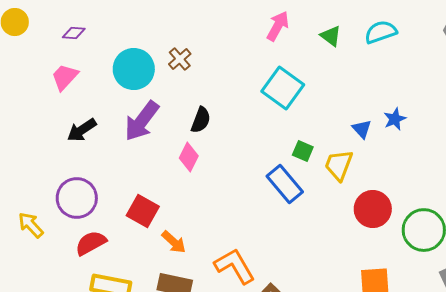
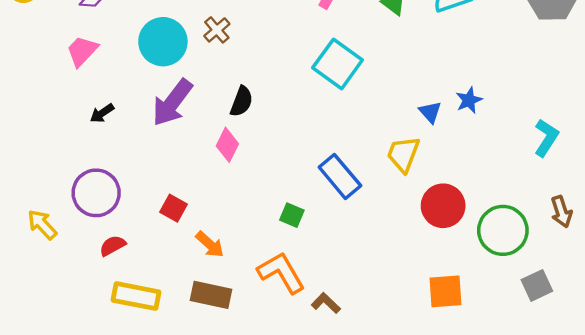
black arrow: (82, 130) -> (102, 113), size x0.7
green square: (303, 151) -> (292, 215), moved
red square: (143, 211) -> (173, 208), size x0.7
red semicircle: (91, 243) -> (113, 246), size x0.7

